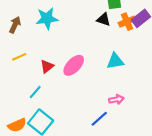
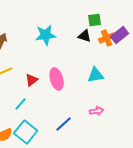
cyan star: (47, 18) -> (46, 35), moved
pink ellipse: (74, 65) -> (57, 79), turned -60
blue line: (99, 119) -> (64, 124), moved

